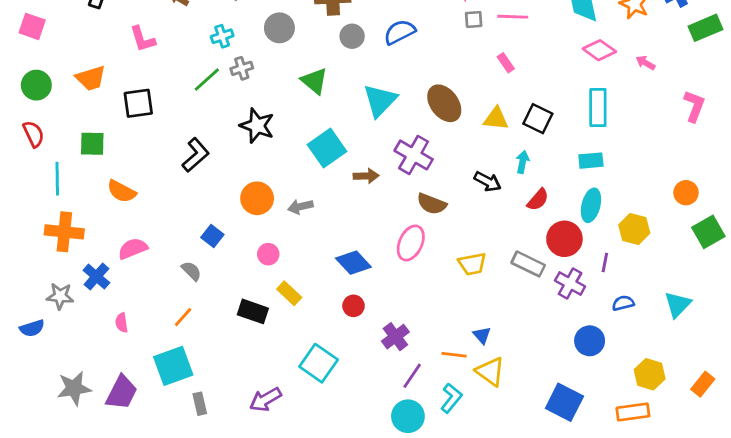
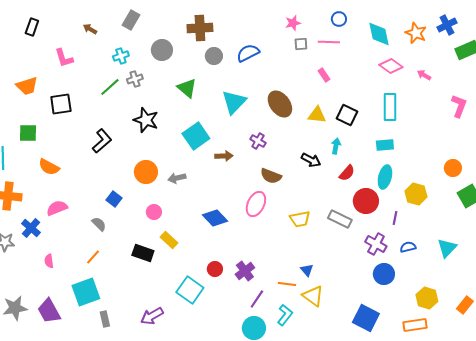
purple cross: (414, 155) -> (258, 141), size x0.6
purple cross: (570, 284) -> (376, 244), moved
red circle: (353, 306) -> (215, 269), moved
purple trapezoid: (122, 392) -> (49, 311), turned 124

